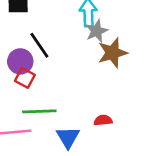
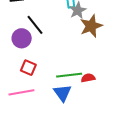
red square: (25, 78) -> (28, 68), moved
green line: (39, 111) -> (69, 75), moved

